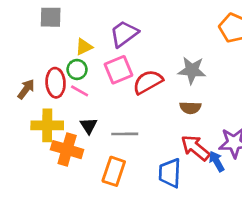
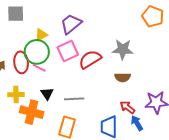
green circle: (77, 69) -> (37, 52), size x1.6
yellow cross: (47, 125) -> (16, 95), size x0.7
red arrow: (195, 148) -> (127, 107), size x0.7
blue arrow: (217, 161) -> (137, 123), moved

